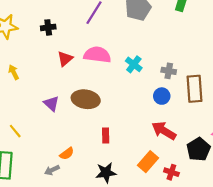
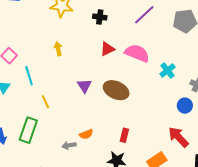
red rectangle: (106, 135) -> (124, 135), moved

